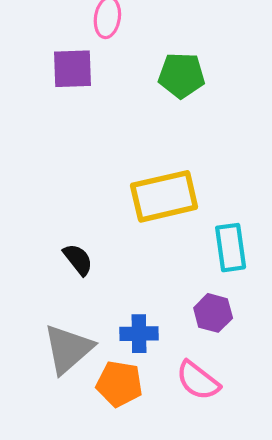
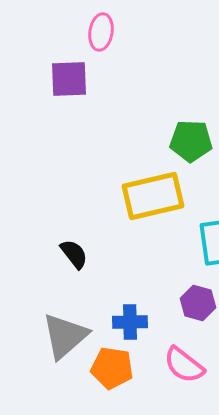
green pentagon: (181, 75) -> (191, 141), moved

